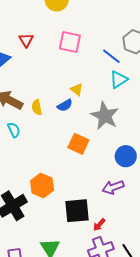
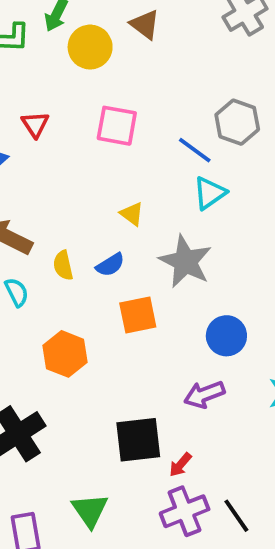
blue semicircle: (65, 105) -> (110, 265), moved
yellow semicircle: (37, 107) -> (63, 265), moved
orange square: (78, 144) -> (138, 315), turned -35
orange hexagon: (42, 185) -> (65, 354), moved

